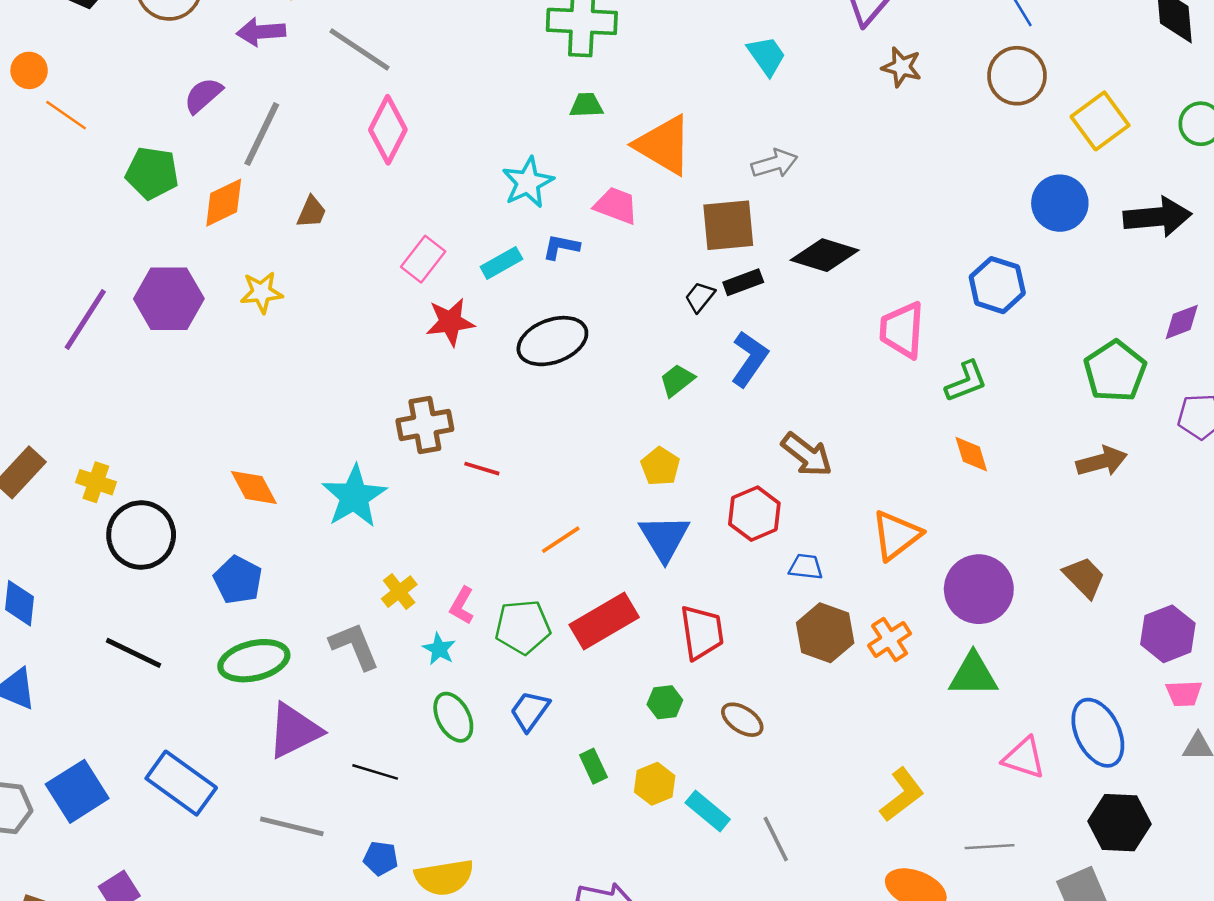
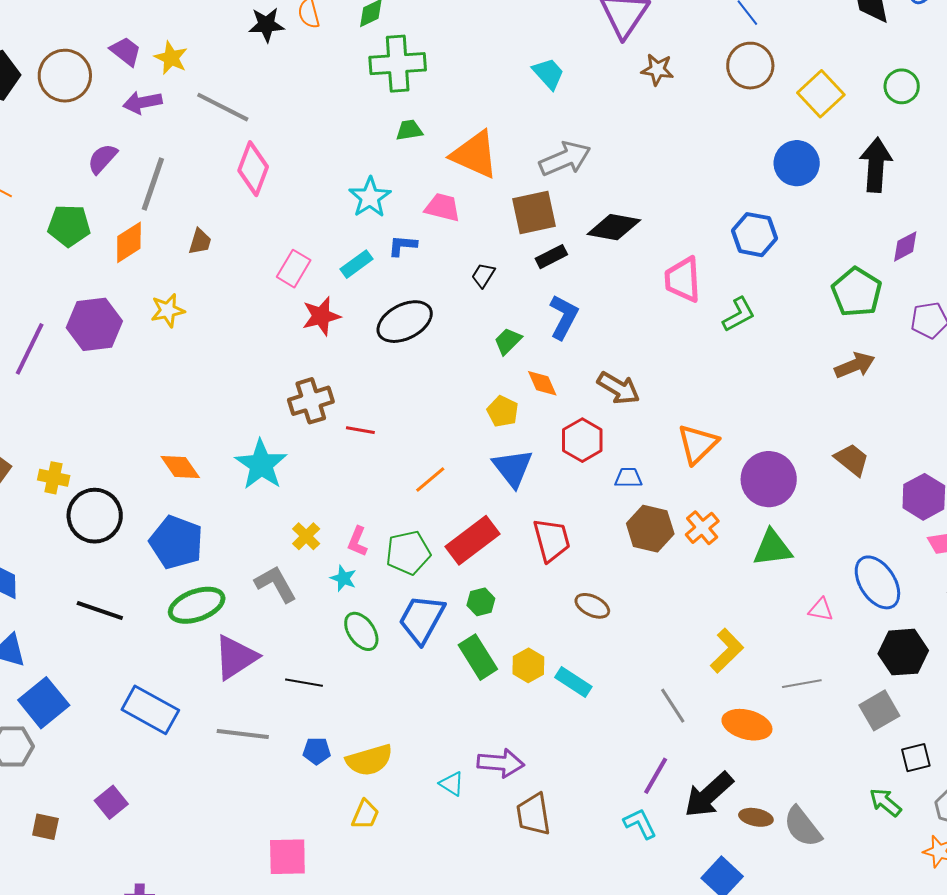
gray arrow: (775, 163) -> (565, 159), size x1.4
black arrow: (1157, 217) -> (876, 165), turned -74
black trapezoid: (700, 297) -> (483, 275), moved
orange diamond: (971, 454) -> (542, 383), moved
blue pentagon: (238, 580) -> (176, 542), size x1.4
green hexagon: (665, 702) -> (481, 602), moved
blue trapezoid: (530, 711) -> (422, 619), size x1.5
pink triangle: (1024, 758) -> (821, 610), size x0.7
green rectangle: (593, 766) -> (478, 657), size x1.6
blue square: (77, 791) -> (44, 703), moved
gray line: (776, 839) -> (673, 706), moved

